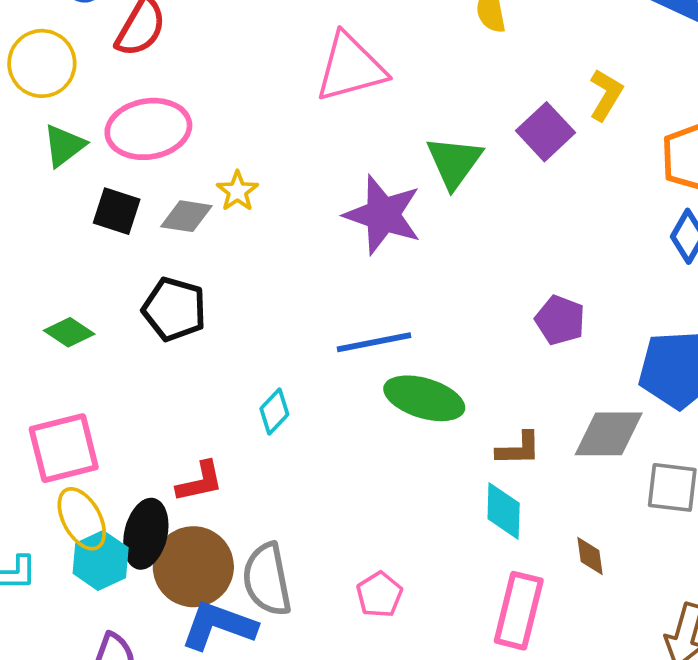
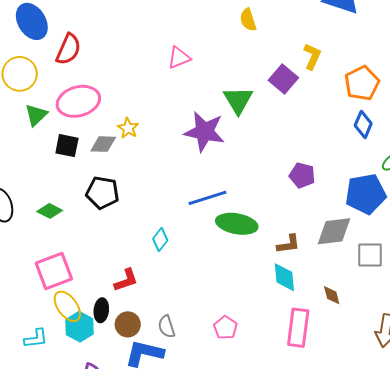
pink triangle: (350, 68) -> (179, 58), size x0.6
black ellipse: (146, 534) -> (101, 310), size x0.7
brown circle: (193, 567) -> (128, 324), size x0.6
gray semicircle: (267, 579) -> (167, 327), size x0.6

